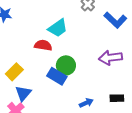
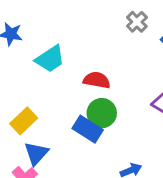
cyan trapezoid: (58, 28) -> (50, 59), moved
red semicircle: (43, 45) -> (97, 80), moved

